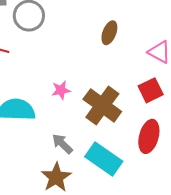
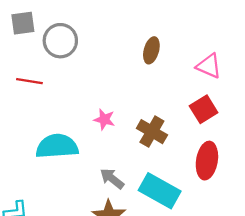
pink star: (61, 90) -> (104, 119), turned 30
brown cross: (102, 105) -> (152, 132), size x0.7

